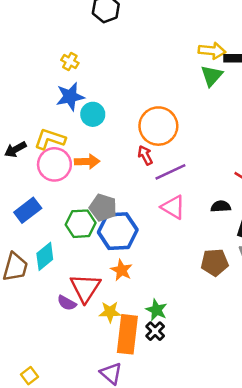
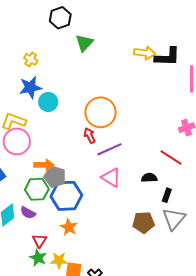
green triangle: (212, 76) -> (84, 43), moved
orange arrow: (87, 162) -> (44, 165), moved
red triangle: (85, 288) -> (40, 241), size x0.6
purple semicircle: (67, 303) -> (28, 213), moved
green star: (156, 310) -> (38, 258), moved

